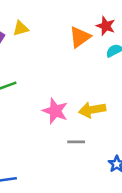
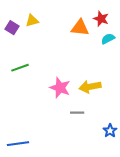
orange triangle: (80, 37) -> (80, 28), turned 42

